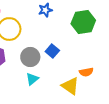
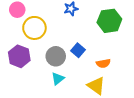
orange semicircle: (86, 72) -> (103, 63), moved

